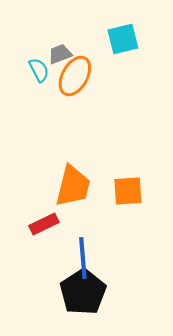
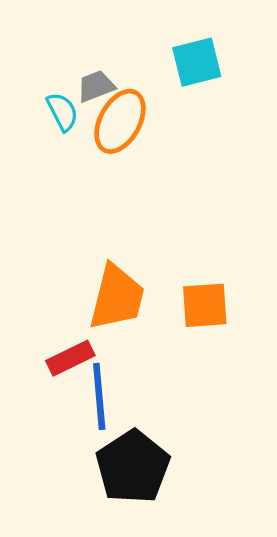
blue line: (83, 258) -> (99, 396), moved

